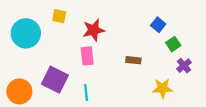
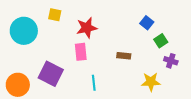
purple cross: (184, 66) -> (171, 61), turned -32
cyan line: (86, 93) -> (94, 83), moved

